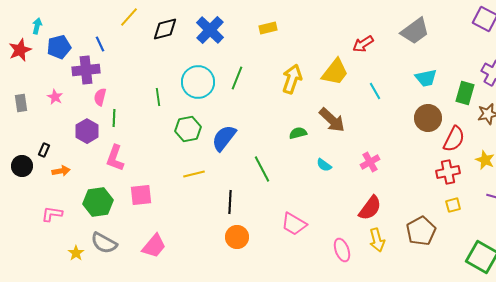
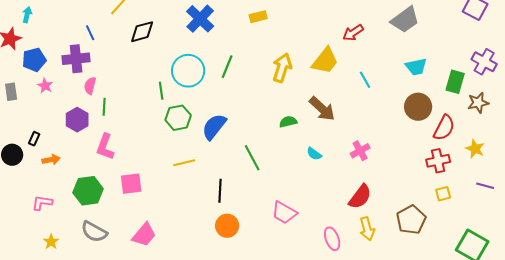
black diamond: (165, 29) -> (142, 32), moved
blue pentagon: (59, 47) -> (34, 60), moved
green line: (158, 97) -> (161, 91), moved
yellow star: (76, 253) -> (51, 242), moved

